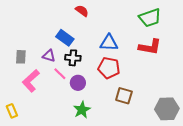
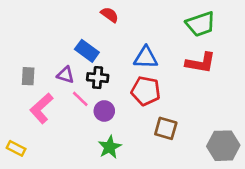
yellow rectangle: (12, 111) -> (16, 148), turned -40

